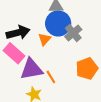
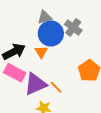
gray cross: (73, 33) -> (73, 27), moved

